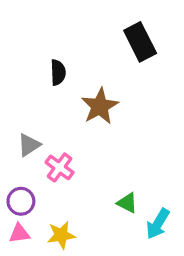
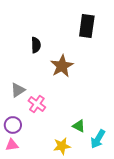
black rectangle: (140, 42) -> (87, 26), turned 35
yellow star: (61, 235) -> (62, 146), moved

